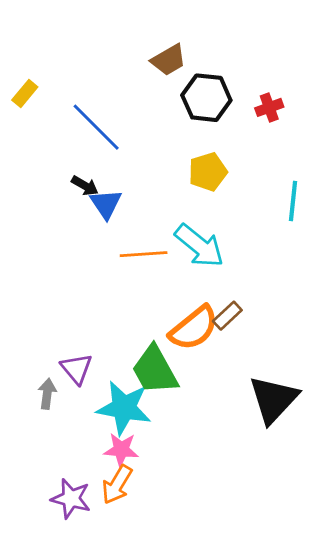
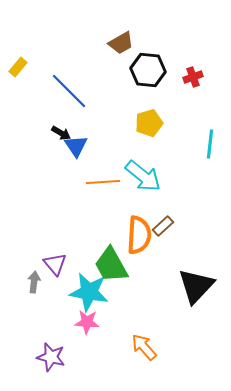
orange semicircle: (194, 328) -> (139, 235), turned -48
orange arrow: (117, 485) -> (144, 347), moved, turned 108

